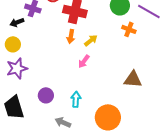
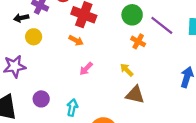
orange arrow: (71, 36) -> (76, 40), turned -80
yellow arrow: (91, 40) -> (127, 70), moved, turned -104
yellow circle: (13, 44) -> (34, 37), moved

